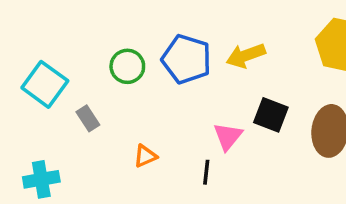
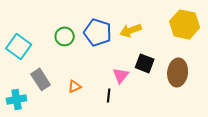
gray rectangle: (88, 118) -> (41, 79), moved, size x1.5

